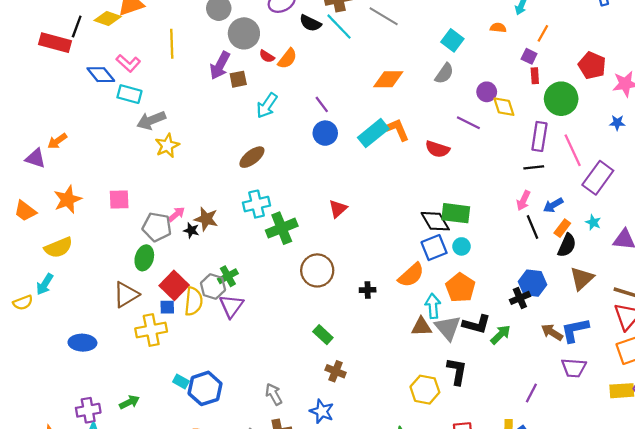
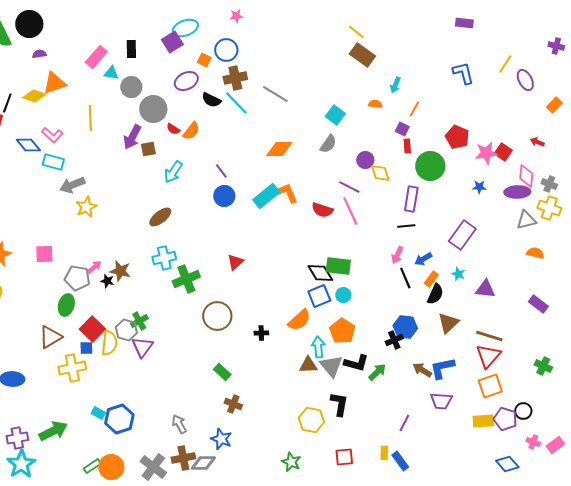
pink line: (573, 150) -> (350, 211), moved
green arrow: (129, 402) -> (53, 431), size x1.6

